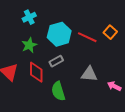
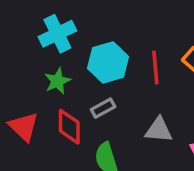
cyan cross: (29, 17) -> (57, 34), size x1.5
red line: (87, 37) -> (155, 68), turned 60

